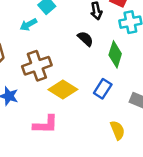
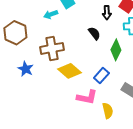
pink L-shape: (45, 124) -> (87, 97), moved

